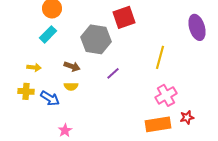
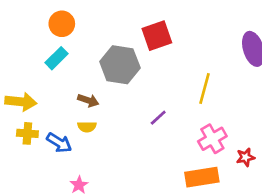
yellow arrow: (34, 67) -> (21, 102), moved, size x1.6
purple line: (113, 73) -> (158, 118), moved
red star: (187, 117) -> (245, 157), moved

